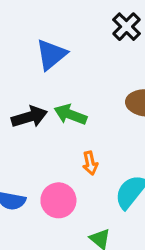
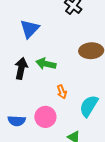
black arrow: (29, 117) -> (21, 68), turned -55

